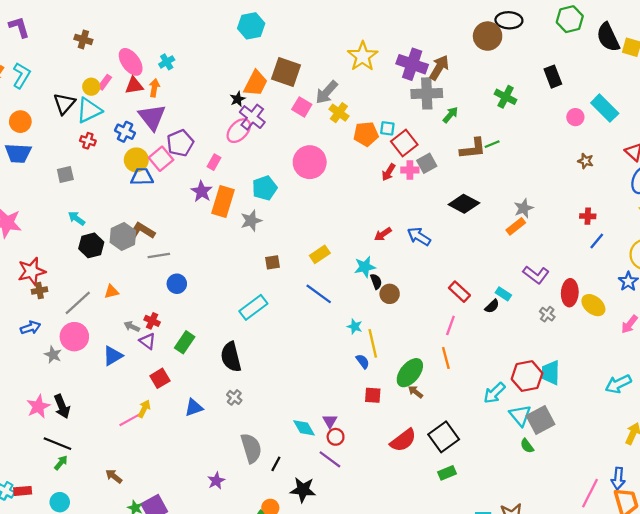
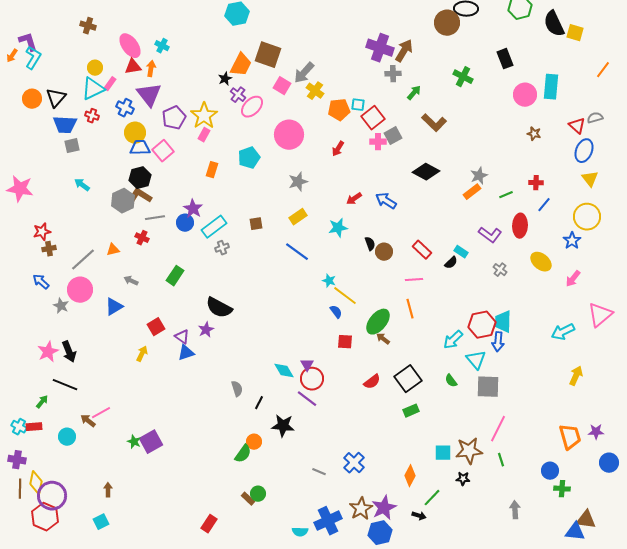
purple L-shape: (19, 27) -> (28, 42), moved
yellow star: (363, 56) -> (204, 116), moved
cyan cross: (167, 62) -> (162, 46), turned -32
pink rectangle: (105, 82) -> (110, 84), moved
gray cross: (427, 93) -> (393, 74), size x0.6
black triangle: (64, 104) -> (56, 98), moved
cyan rectangle: (605, 108) -> (551, 87), turned 50
purple cross: (252, 117) -> (238, 95), size x0.7
pink circle: (575, 117) -> (525, 95), size x1.5
pink ellipse: (239, 131) -> (252, 107), moved
green line: (492, 144) -> (506, 195), moved
brown L-shape: (473, 149) -> (434, 123), turned 50
blue trapezoid: (18, 153) -> (65, 125), moved
pink square: (161, 159) -> (163, 151), moved
red arrow: (388, 172) -> (338, 149), moved
purple star: (202, 191) -> (193, 209), moved
orange rectangle: (223, 202) -> (212, 170), size x0.6
gray star: (251, 221) -> (298, 182), moved
black hexagon: (91, 245) -> (140, 178), moved
red star: (32, 271) -> (42, 232), size x0.7
black semicircle: (376, 281) -> (370, 244), moved
blue circle: (177, 284) -> (185, 223), moved
red ellipse: (570, 293) -> (520, 226), moved
brown circle: (390, 294) -> (384, 252), moved
cyan rectangle: (253, 307) -> (214, 227), moved
red cross: (152, 321) -> (142, 238), moved
pink line: (450, 325) -> (414, 280), turned 66
blue arrow: (30, 328) -> (41, 282), turned -120
purple triangle: (148, 341) -> (182, 337), moved
green rectangle: (185, 342) -> (175, 276), moved
yellow line: (373, 343) -> (345, 296), turned -40
black semicircle: (231, 357) -> (219, 308), turned -48
gray cross: (234, 397) -> (222, 248), moved, turned 32
pink line: (130, 420) -> (101, 413), moved
gray square: (540, 420) -> (488, 387), moved, turned 30
red circle: (336, 437) -> (312, 379), size x1.5
red semicircle: (403, 440) -> (372, 382), size x0.7
green semicircle: (527, 446) -> (451, 381), moved
gray semicircle: (251, 448) -> (237, 389), size x0.6
green arrow: (61, 463) -> (42, 402), moved
brown arrow: (114, 476) -> (88, 421), moved
blue arrow: (618, 479) -> (498, 342), moved
purple star: (216, 481) -> (206, 330), moved
pink line: (590, 493) -> (498, 429), moved

